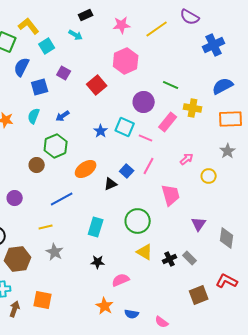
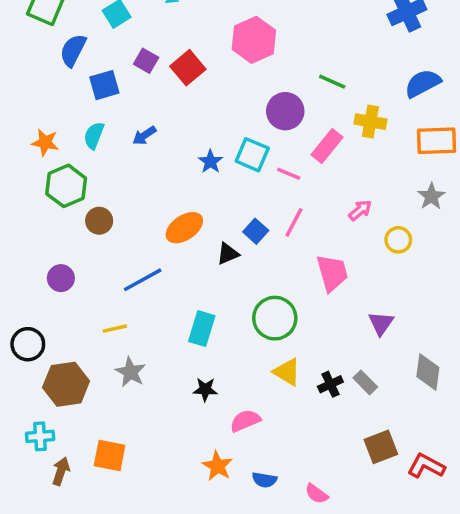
red square: (97, 85) -> (188, 68), moved
green hexagon: (56, 146) -> (66, 186), moved
gray diamond: (227, 238) -> (428, 372), moved
red L-shape: (227, 281) -> (426, 466), moved

